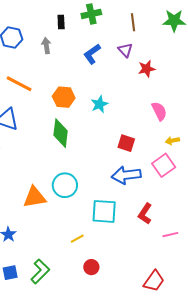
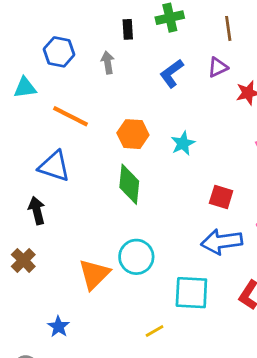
purple triangle: (125, 50) -> (218, 67), turned 49
orange triangle: (35, 197) -> (94, 274), turned -35

